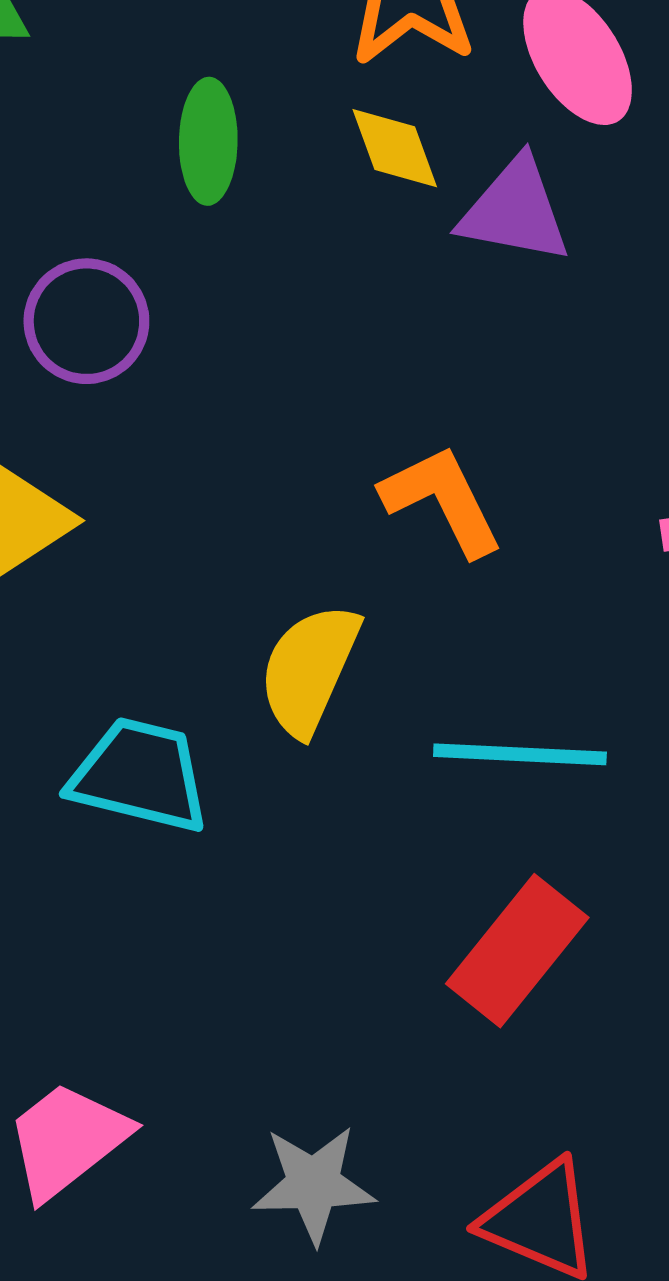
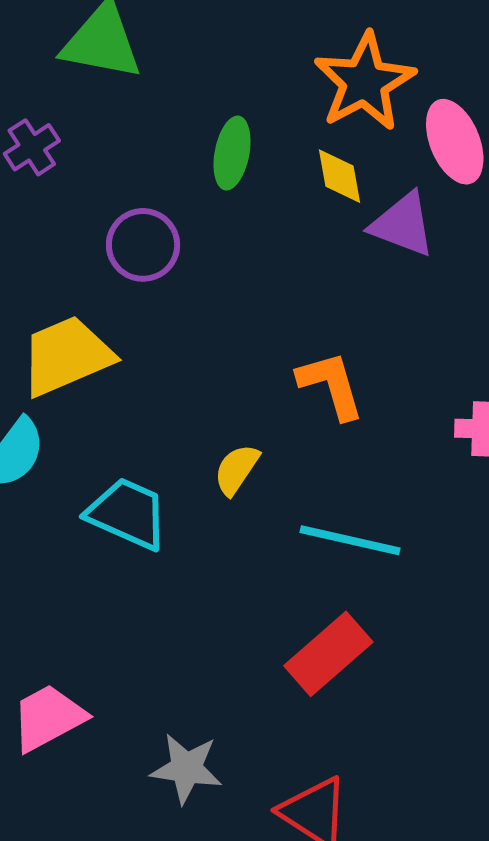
yellow semicircle: (309, 669) -> (237, 470), size x0.7

